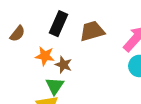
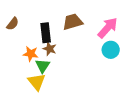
black rectangle: (58, 24) -> (46, 33), moved, turned -30
orange star: (45, 56) -> (31, 54), moved

